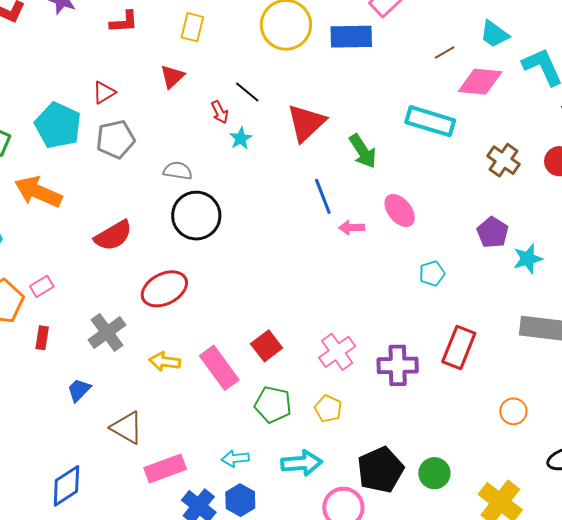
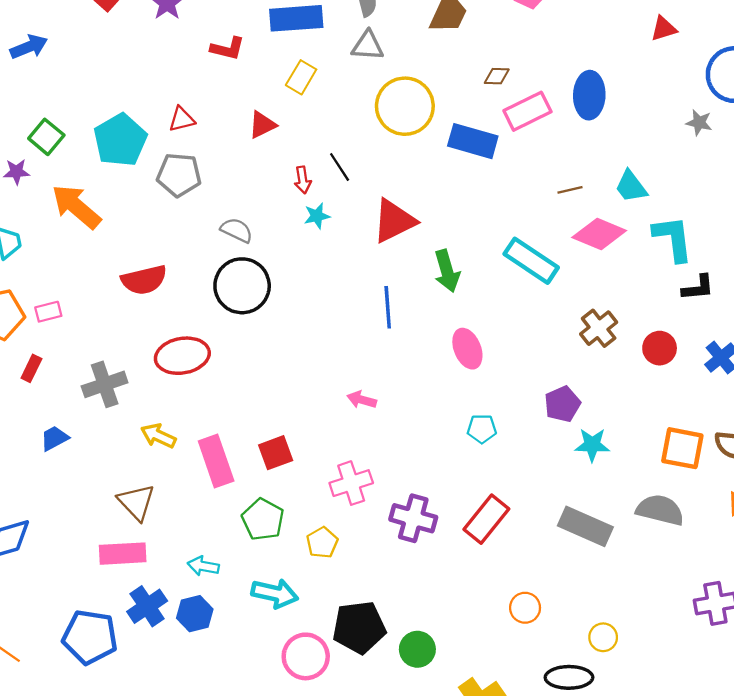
pink arrow: (352, 228) -> (362, 400), moved
brown triangle: (127, 428) -> (136, 502), moved

